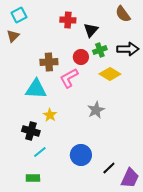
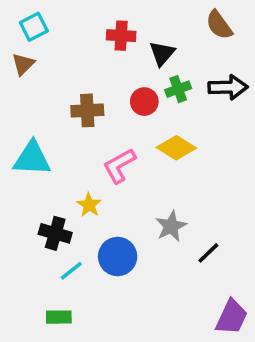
yellow diamond: (110, 74) -> (176, 148), moved
pink L-shape: (69, 78) -> (119, 166), moved
cyan triangle: (36, 89) -> (32, 159), moved
gray star: (96, 110) -> (171, 226), moved
blue circle: (81, 155) -> (118, 256), moved
black line: (109, 168) -> (208, 253), moved

